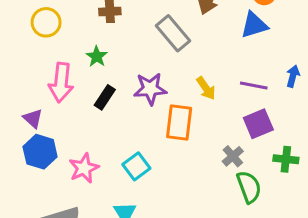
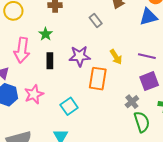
gray rectangle: (173, 33) -> (96, 21), size x0.6
black rectangle: (105, 97) -> (50, 61), turned -35
pink star: (84, 168) -> (34, 94), moved

